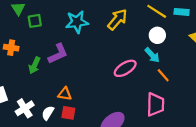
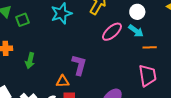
purple L-shape: (58, 54) -> (79, 65), moved, turned -40
pink ellipse: (125, 68) -> (112, 32), moved
orange line: (163, 75) -> (150, 47), turned -40

